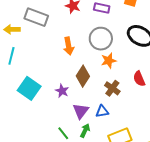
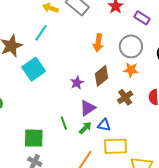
cyan square: (29, 88) -> (34, 69), moved
blue triangle: (102, 111) -> (104, 125), moved

